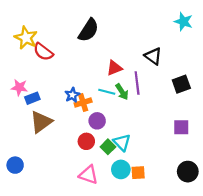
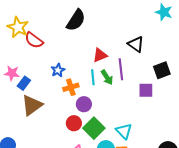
cyan line: (107, 92) -> (93, 77), turned 70
blue star: (72, 95) -> (58, 70), moved
blue rectangle: (32, 98) -> (24, 83), turned -32
purple square: (181, 127) -> (146, 90), moved
cyan triangle: (122, 142) -> (124, 131), moved
green square: (108, 147) -> (94, 128), size x1.5

